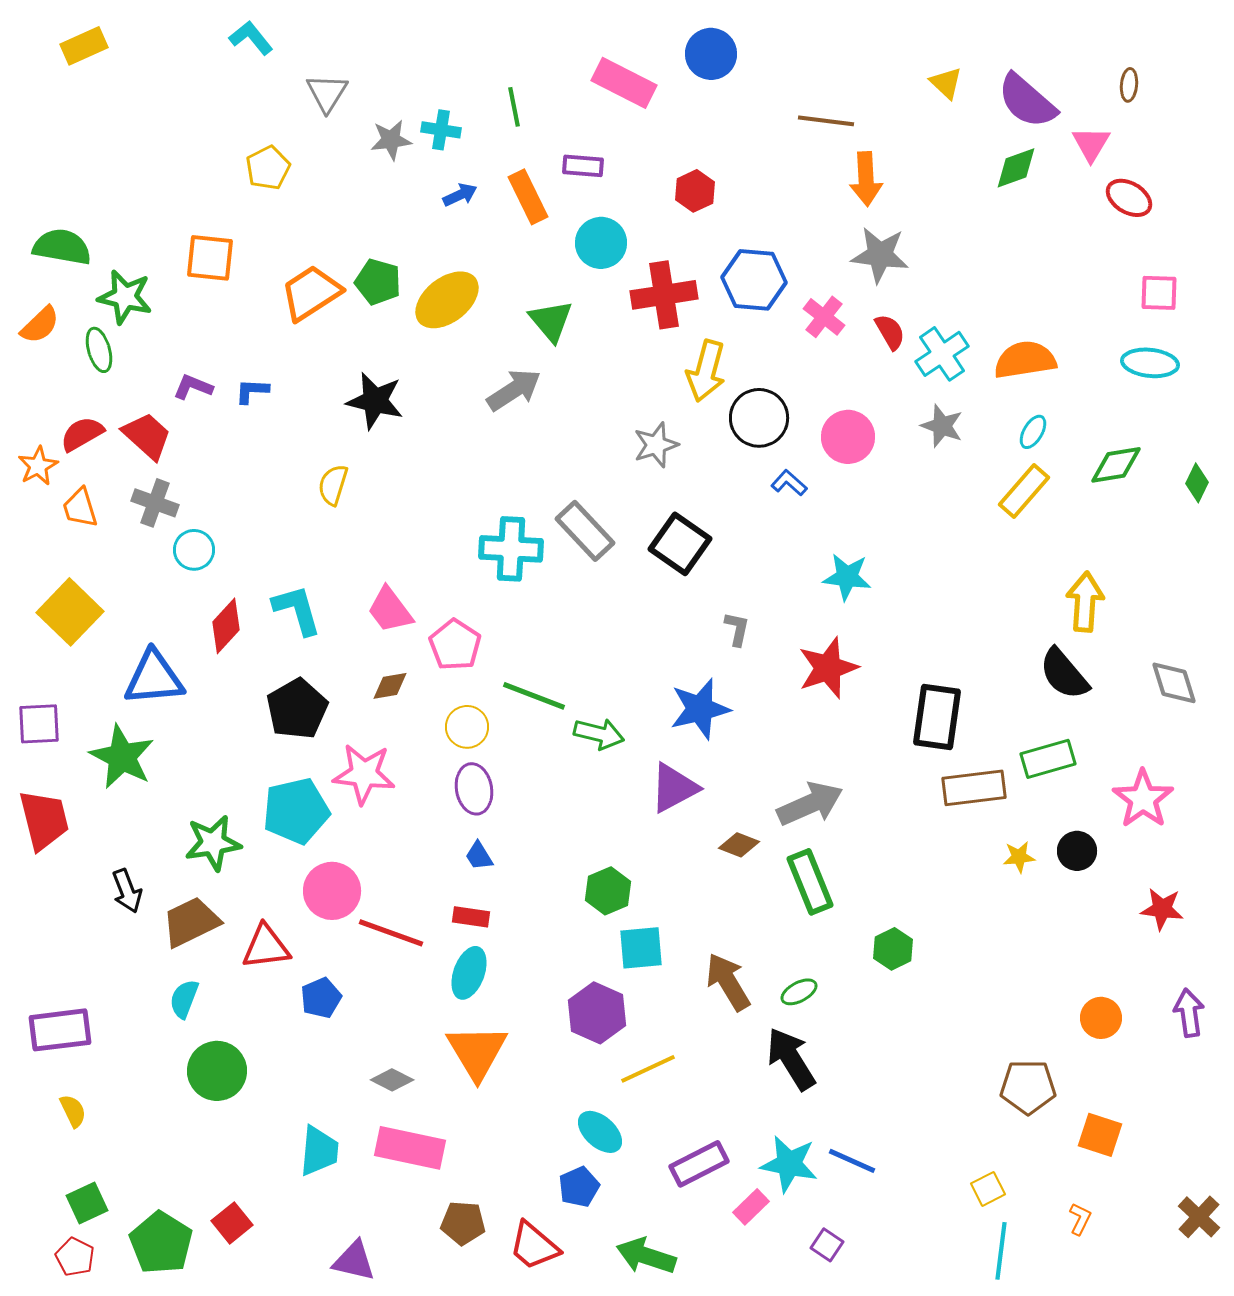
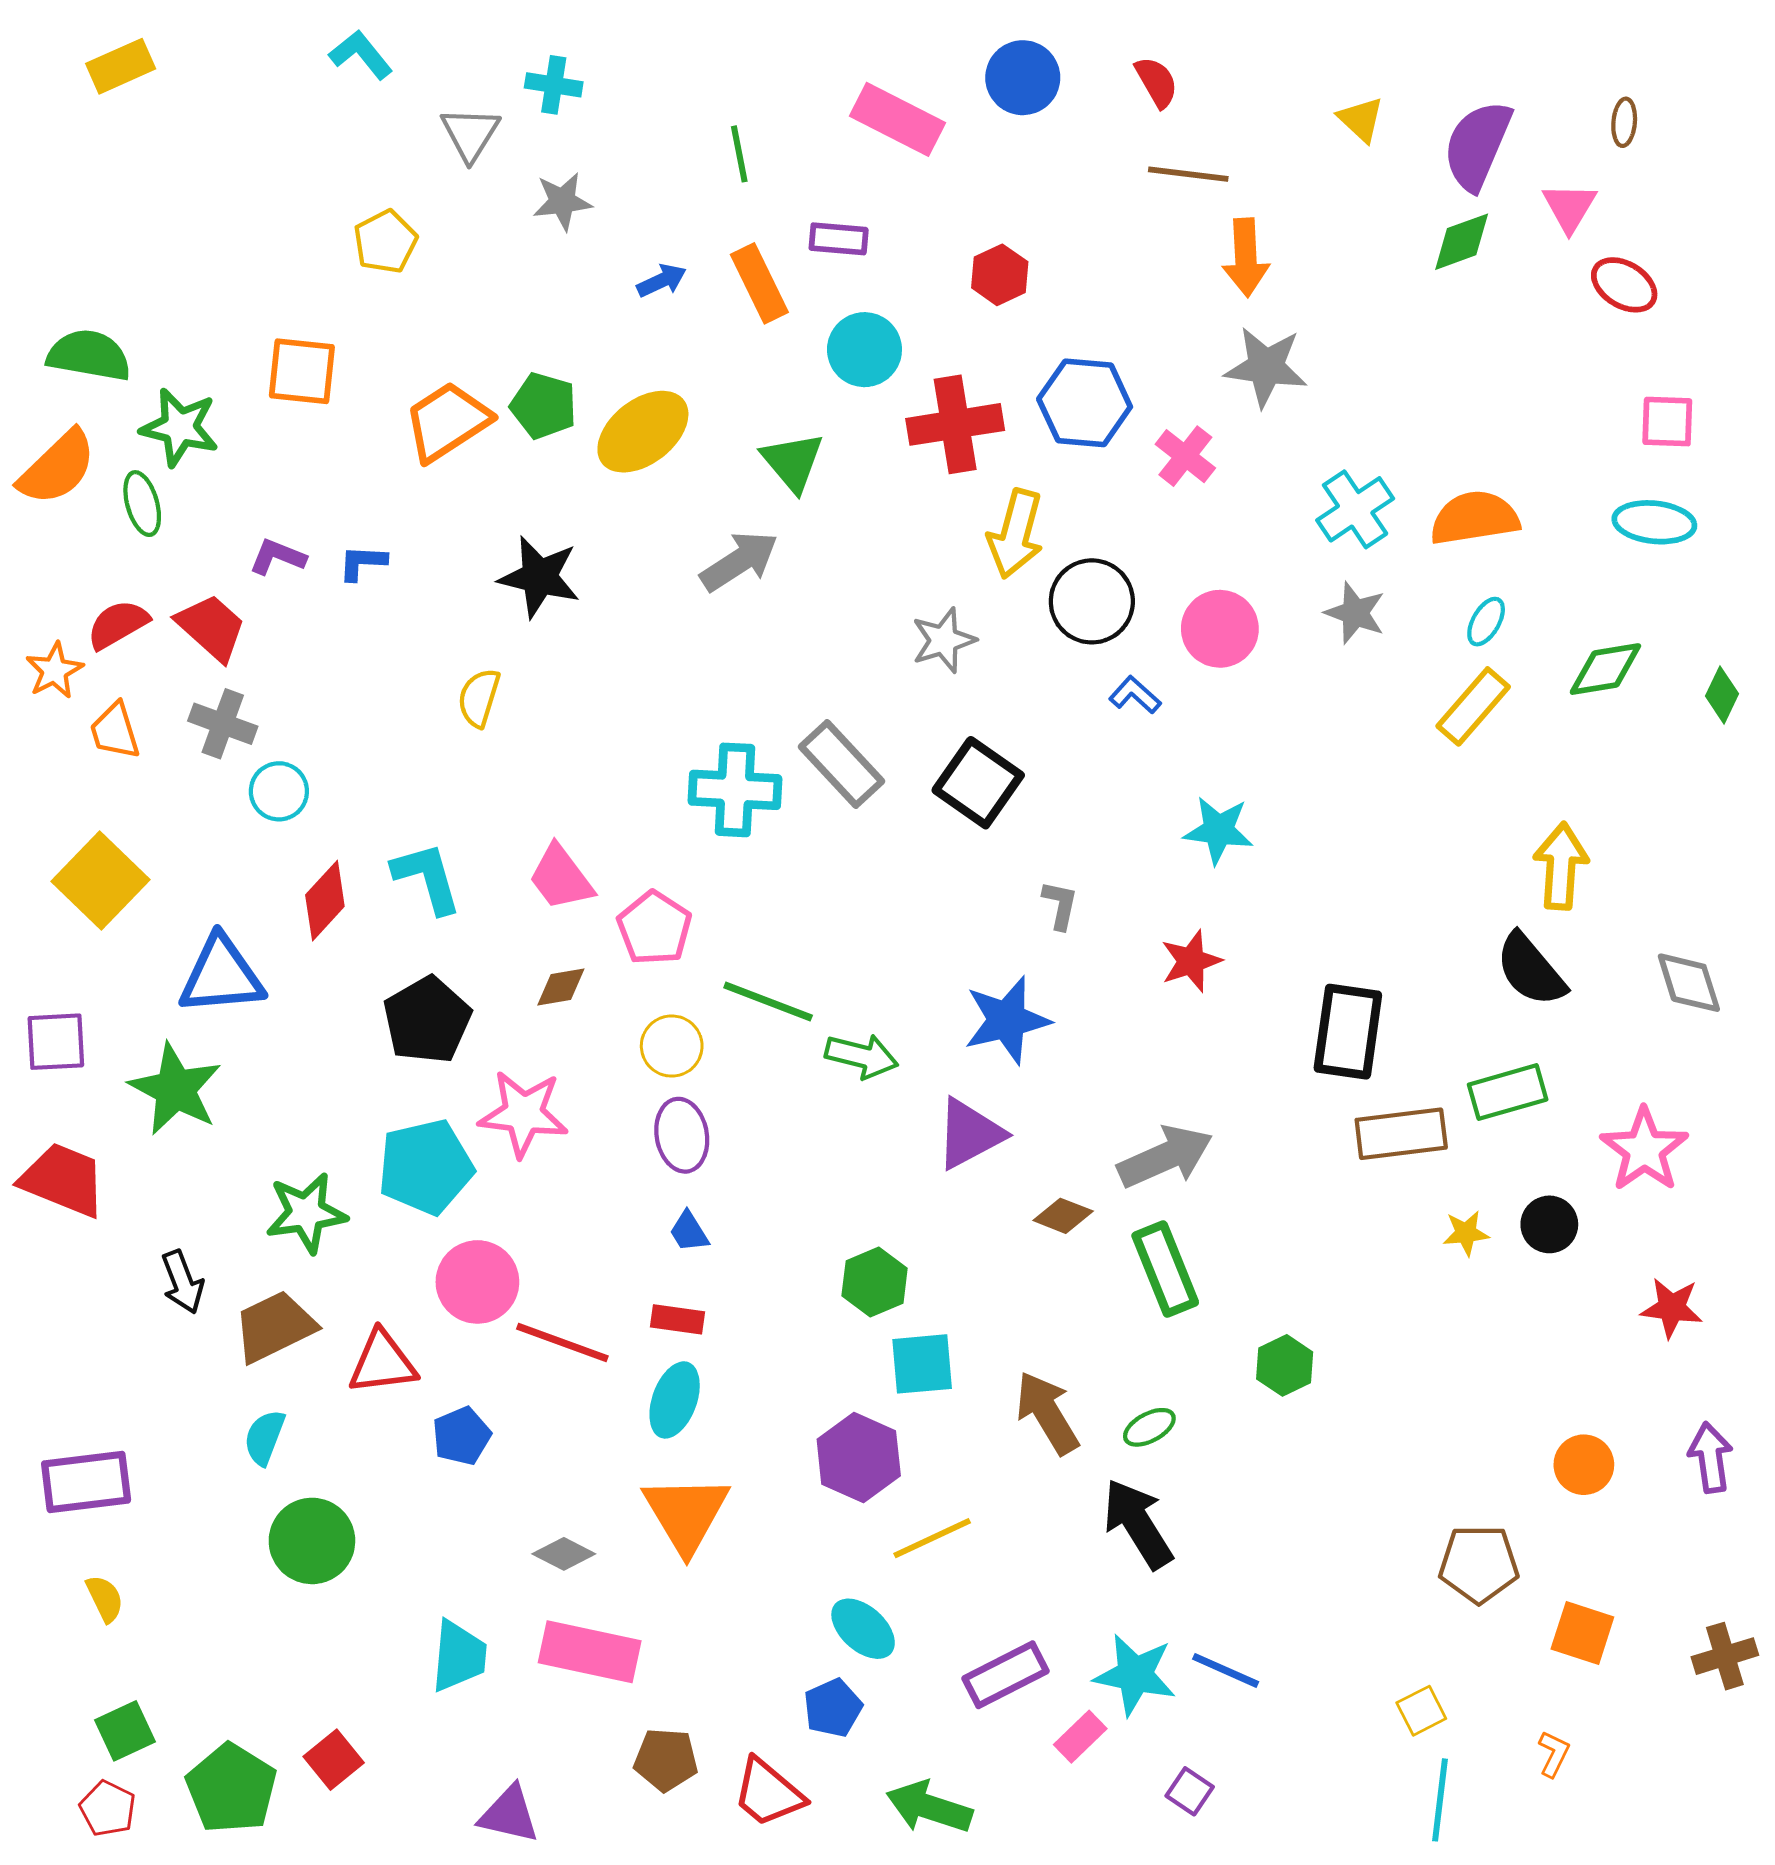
purple semicircle: (1027, 101) -> (1477, 145), turned 72
cyan cross: (441, 130) -> (554, 85), moved
orange semicircle: (40, 325) -> (57, 468), size x1.4
red semicircle: (890, 332) -> (1157, 82), moved
red star: (828, 668) -> (1191, 961), size x0.7
red trapezoid: (44, 820) -> (63, 1180), turned -54
brown cross: (1199, 1217) -> (1725, 1656), moved, turned 30

